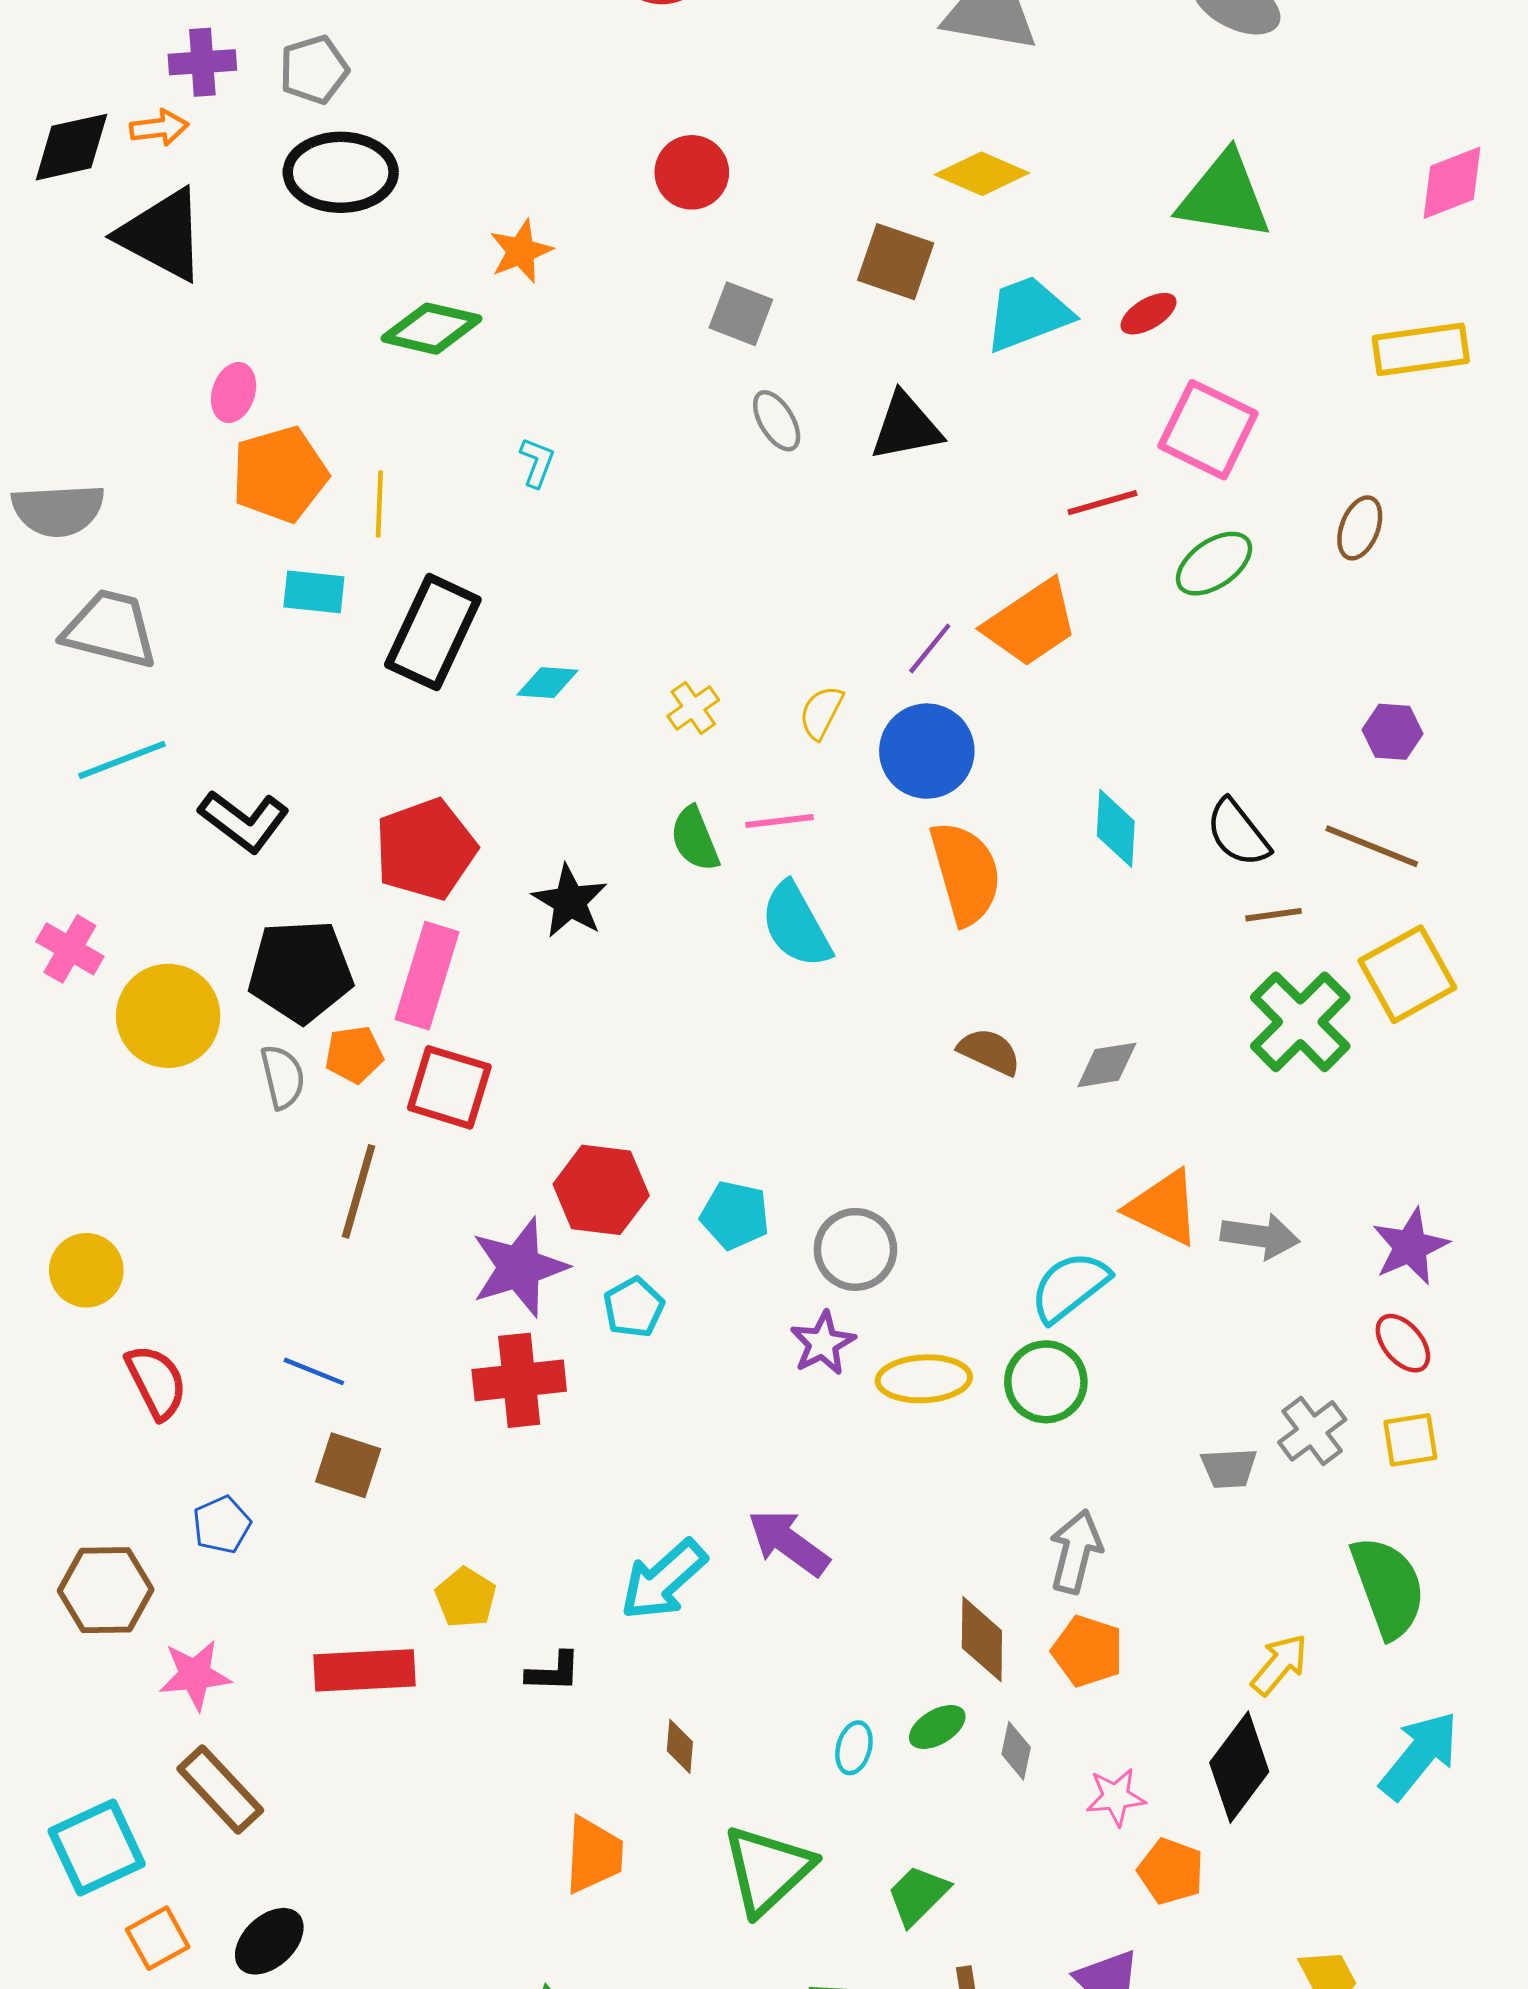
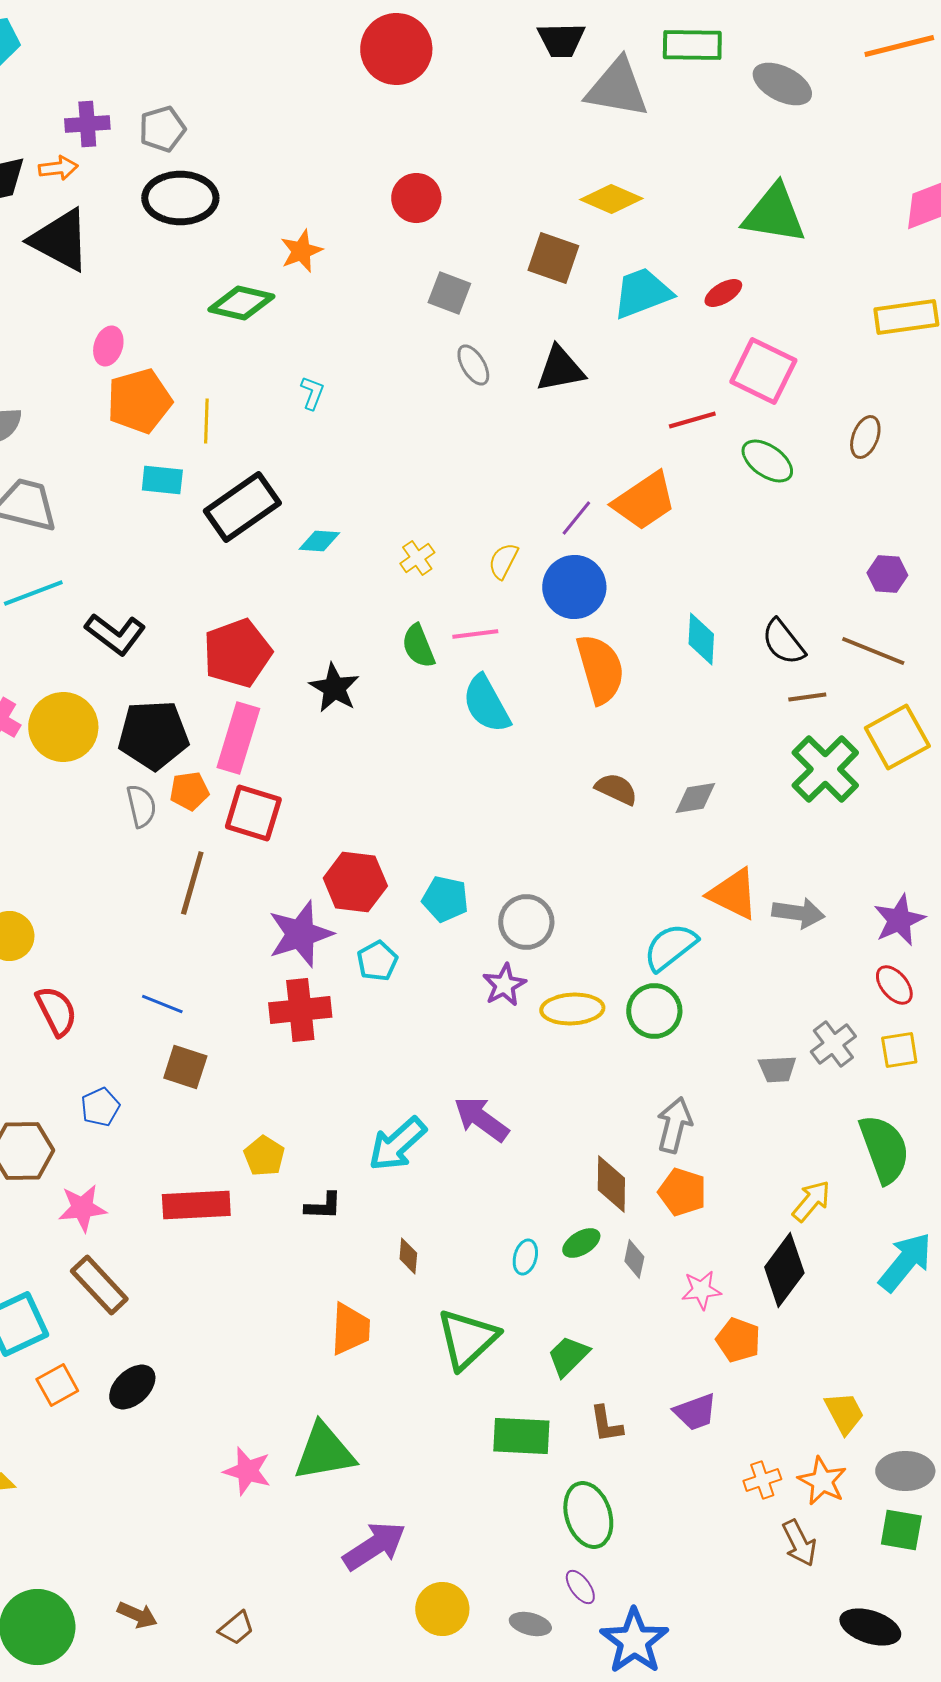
green ellipse: (1214, 564) -> (767, 461), turned 70
black rectangle: (433, 632) -> (242, 507), turned 30
yellow circle: (168, 1016) -> (63, 727), moved

